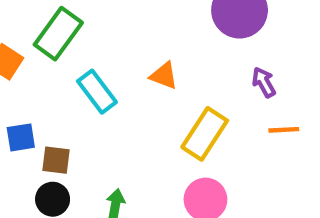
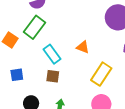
brown square: (56, 160) -> (53, 76), moved

